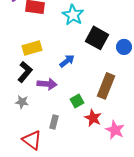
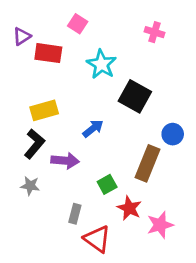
blue circle: (124, 47) -> (173, 134), moved
pink star: (115, 130) -> (160, 225), turned 30
red triangle: (32, 140) -> (97, 239), moved

